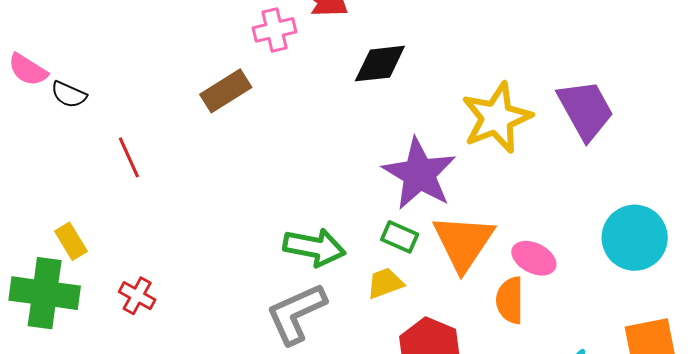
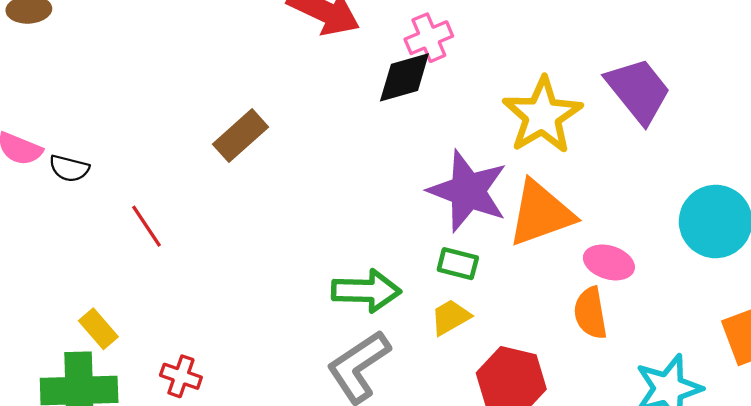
pink cross: (274, 30) -> (429, 38), moved
orange triangle: (463, 242) -> (541, 213), moved, turned 46

